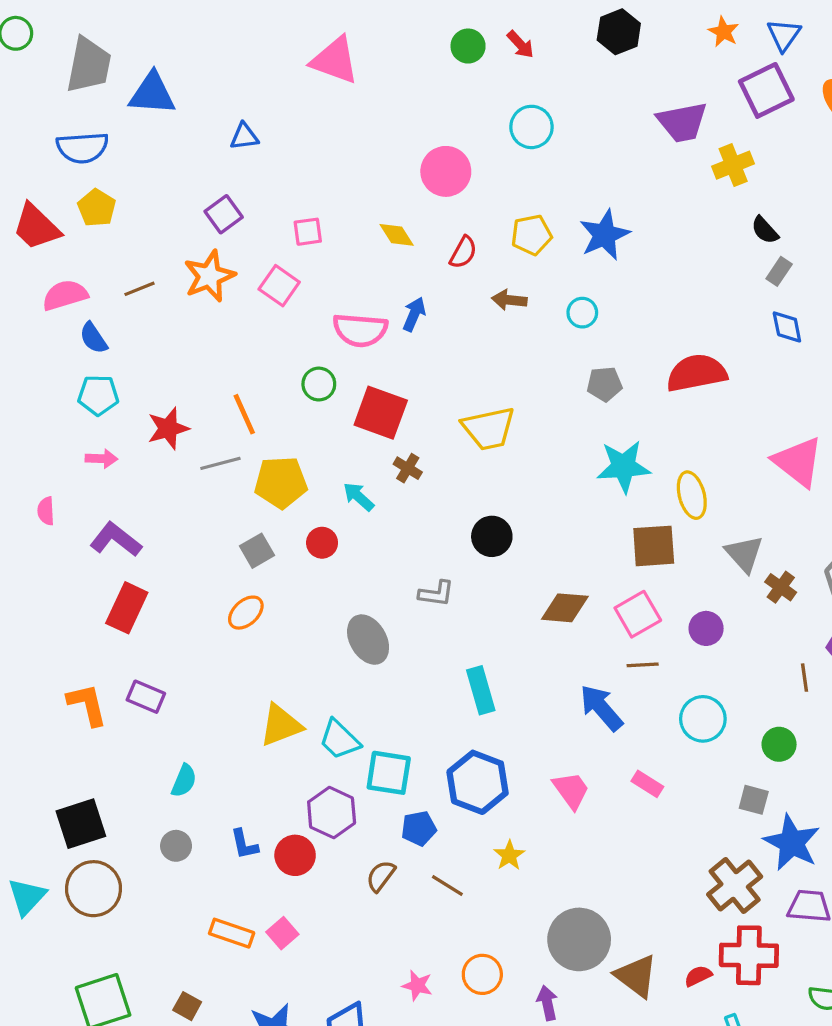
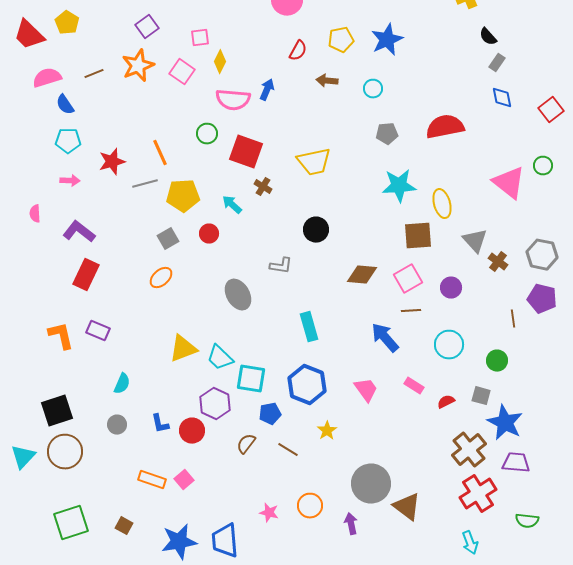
yellow diamond: (397, 235) -> (220, 62), moved, turned 60
red cross: (749, 955) -> (478, 494), turned -33
red semicircle: (698, 976) -> (446, 402), moved

